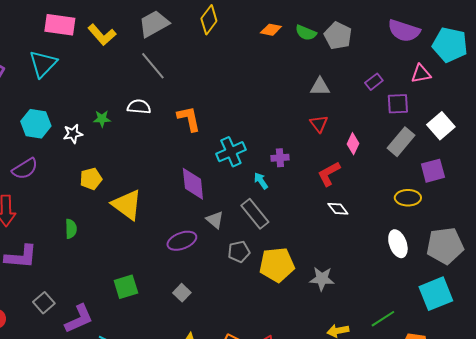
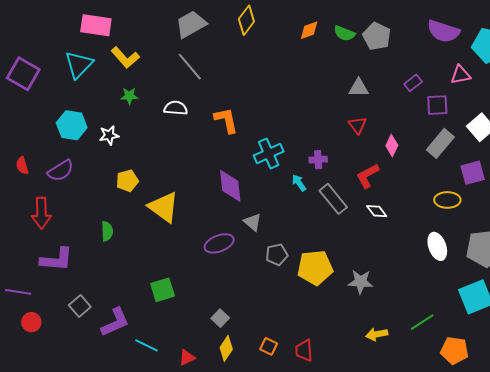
orange diamond: (271, 30) -> (309, 30), turned -30
yellow L-shape: (102, 35) -> (125, 58), moved
green star: (102, 119) -> (129, 96), moved
gray rectangle: (255, 214) -> (333, 199), moved
gray square: (182, 293) -> (220, 318), moved

